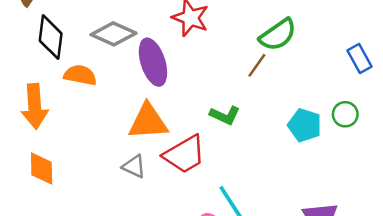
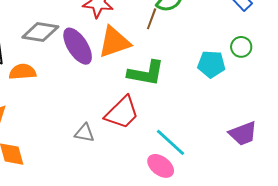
brown line: (257, 65) -> (152, 19), moved
green L-shape: (225, 115) -> (146, 73), size x1.5
orange triangle: (148, 122) -> (114, 42), moved

